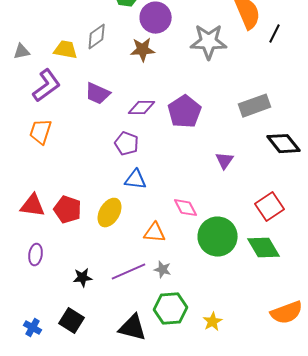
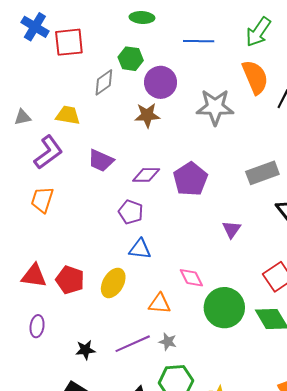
gray diamond: (97, 37) -> (104, 82), moved

